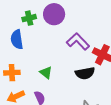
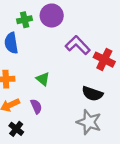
black semicircle: (85, 73) -> (92, 94), moved, turned 30

